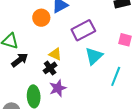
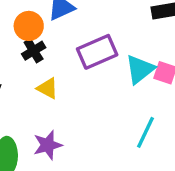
cyan triangle: (94, 56) -> (140, 69), moved
black cross: (50, 68) -> (34, 51), moved

